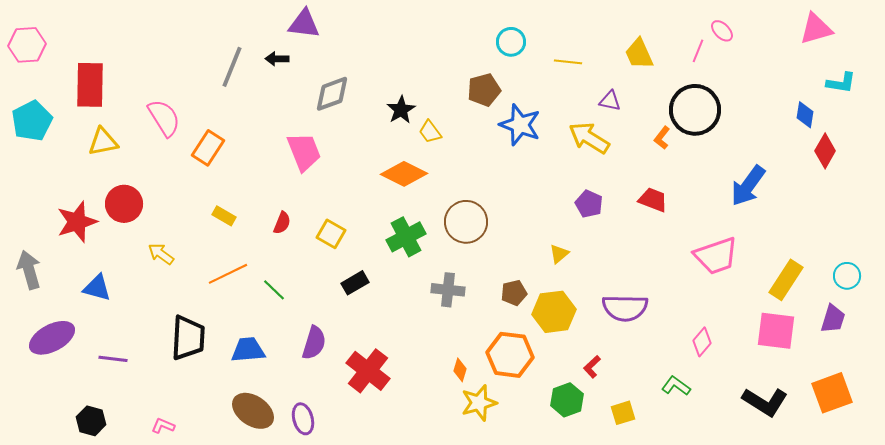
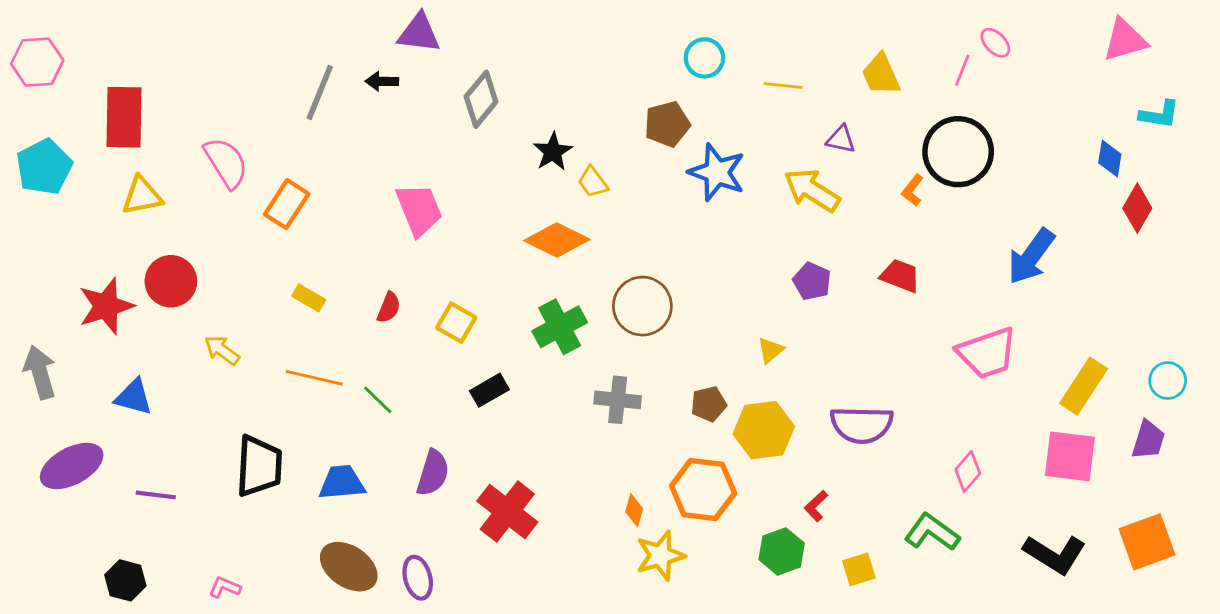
gray diamond: (332, 94) -> (481, 99), moved, turned -30
orange line: (228, 274) -> (314, 378), turned 39
green L-shape: (676, 386) -> (932, 532), size x1.4

